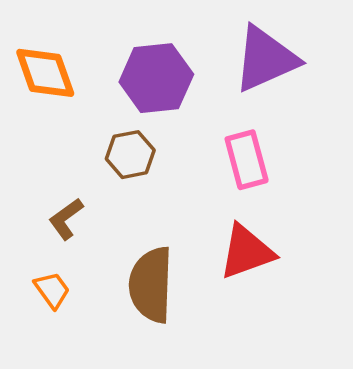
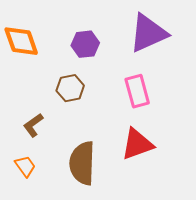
purple hexagon: (156, 78) -> (85, 44), size x0.7

